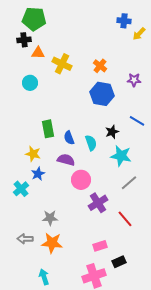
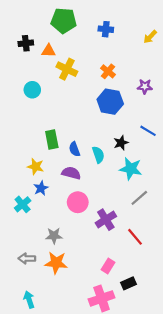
green pentagon: (34, 19) -> (64, 21), moved
blue cross: (124, 21) -> (106, 29), moved
orange triangle: (38, 53) -> (49, 51), moved
pink circle: (81, 180) -> (78, 202), moved
pink rectangle: (100, 246) -> (108, 266), turned -40
cyan arrow: (44, 277) -> (29, 300), moved

